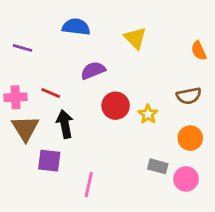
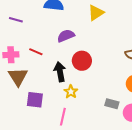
yellow triangle: (135, 38) -> (96, 13), turned 42
yellow star: (148, 114) -> (71, 92), moved
black arrow: (65, 124) -> (60, 72), moved

